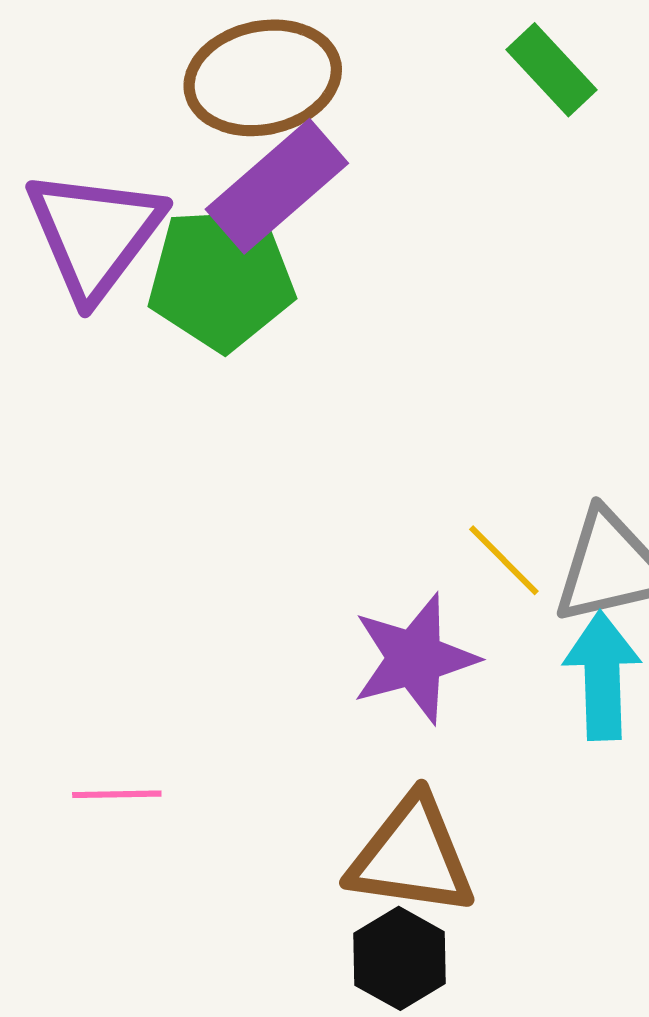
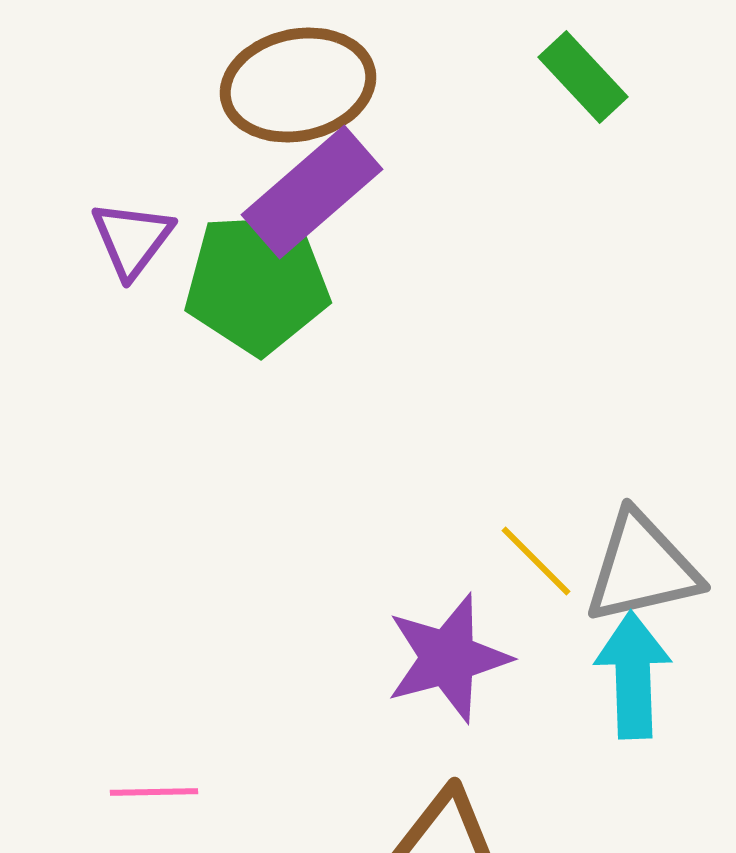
purple triangle: (95, 234) -> (132, 239), size x0.6

